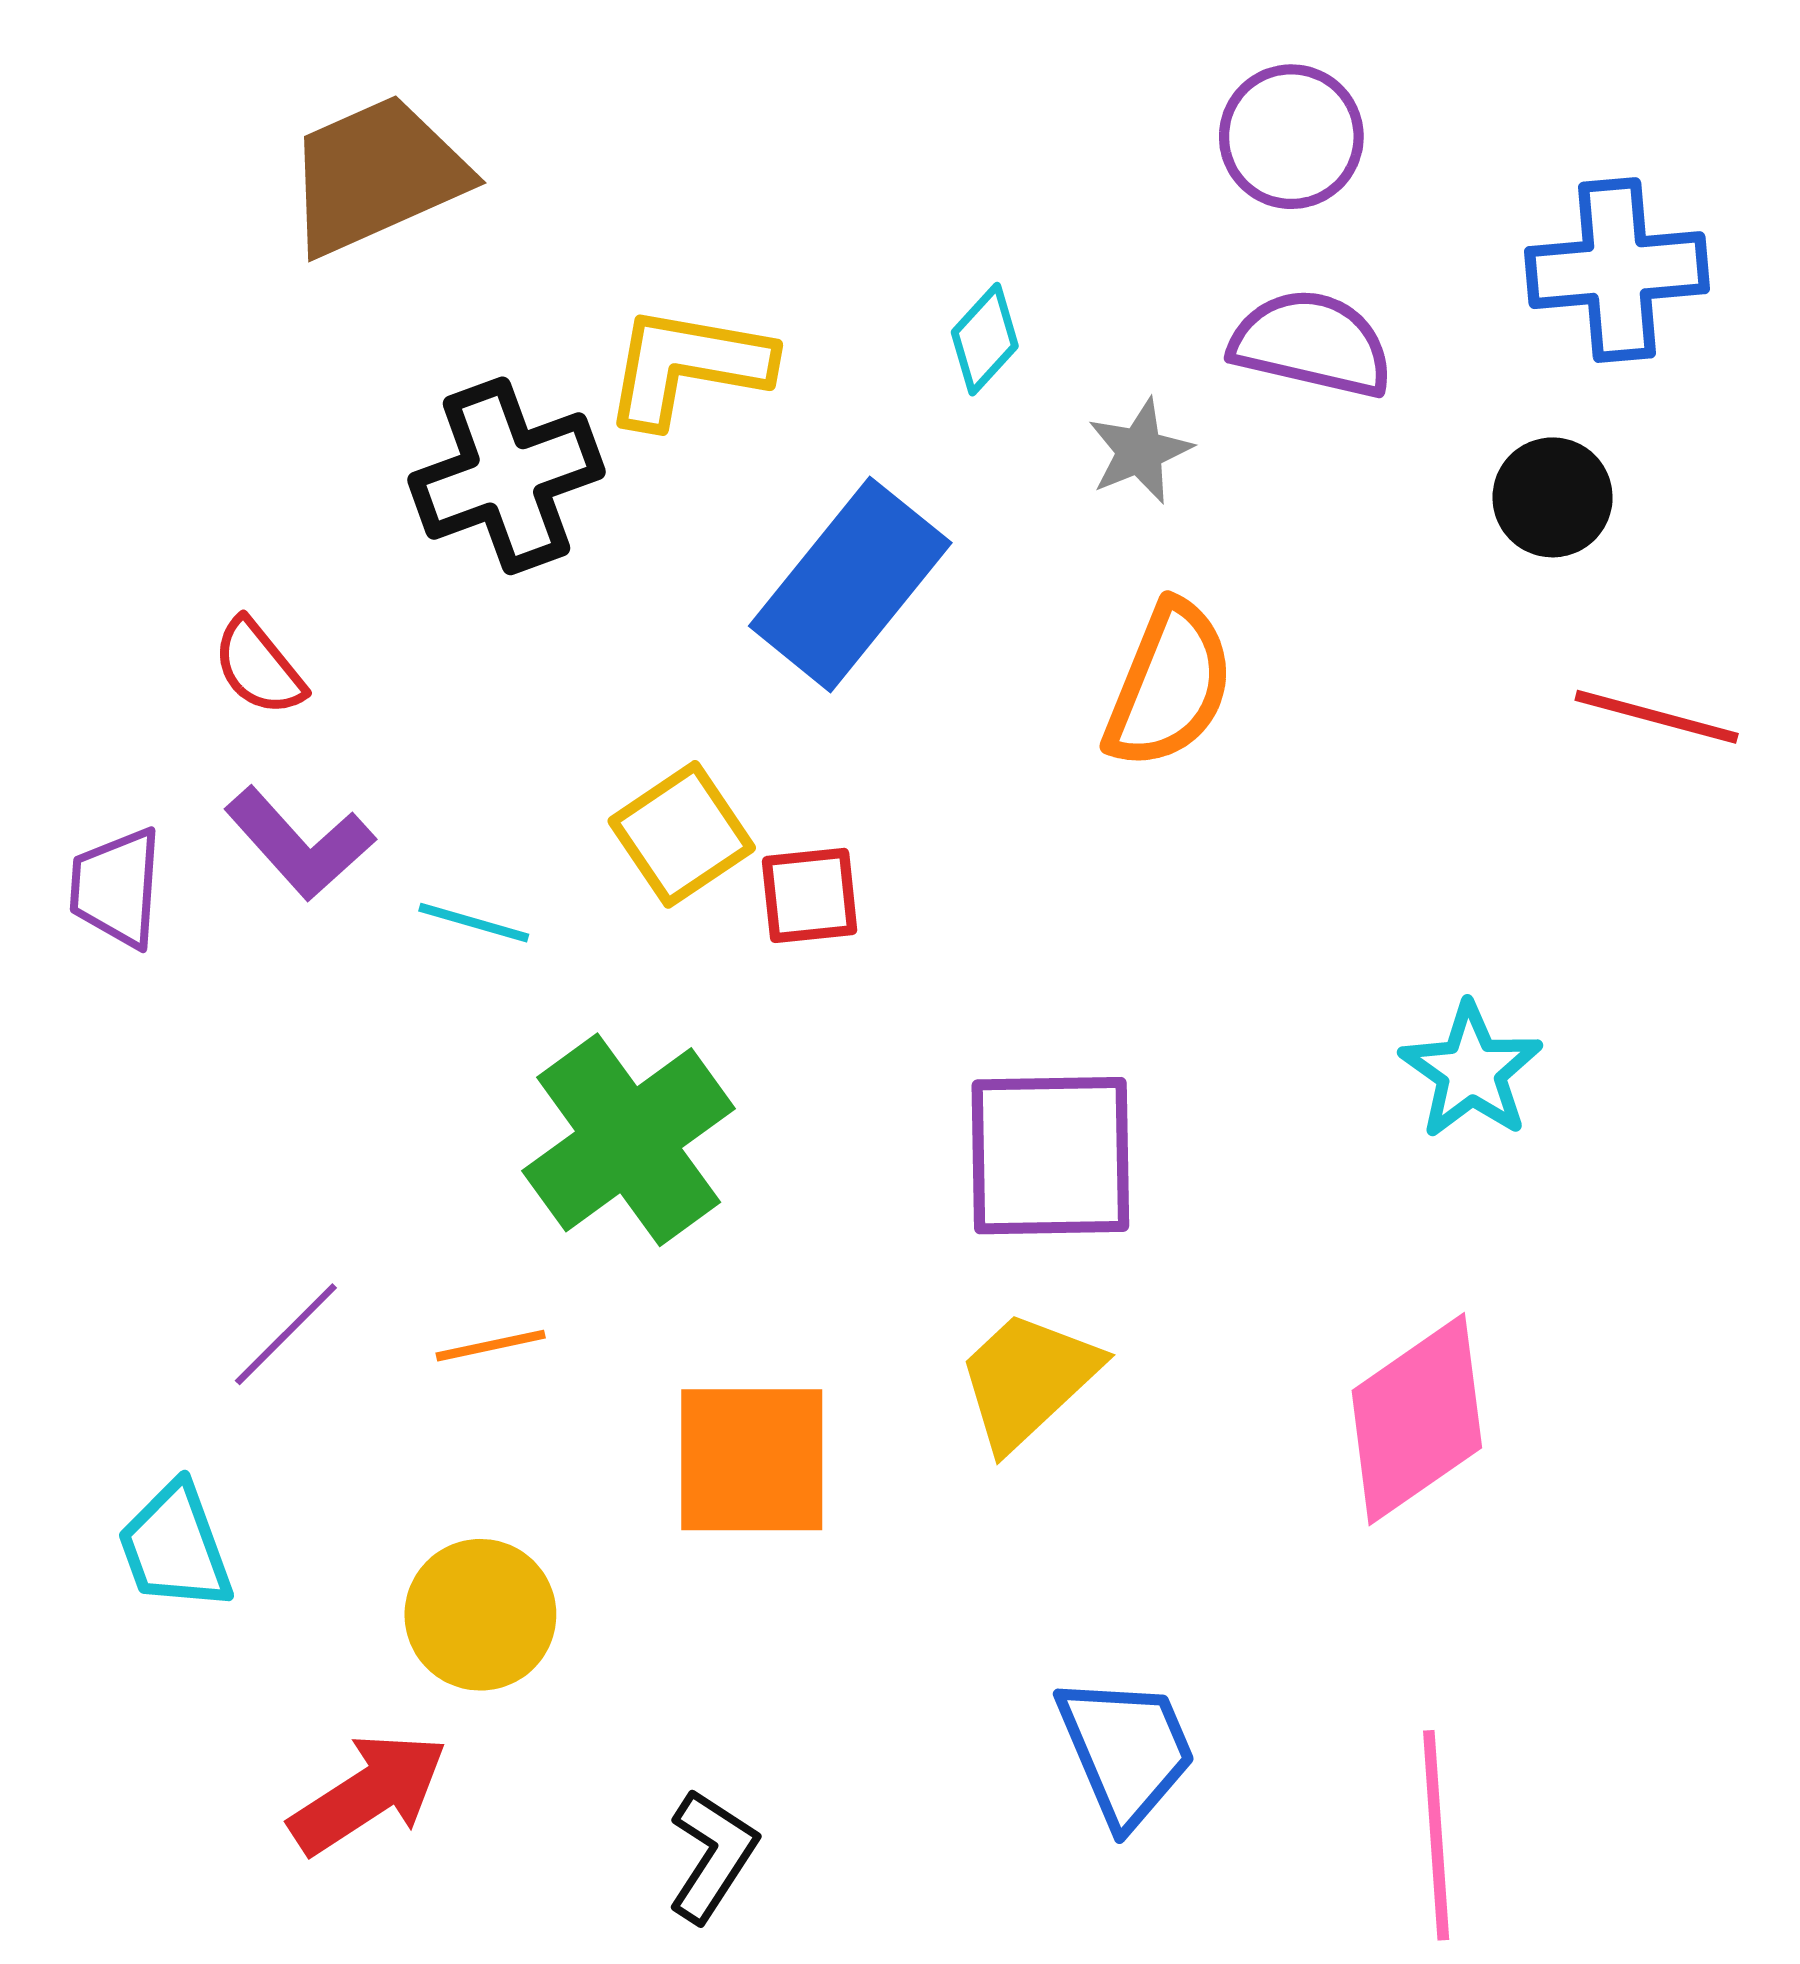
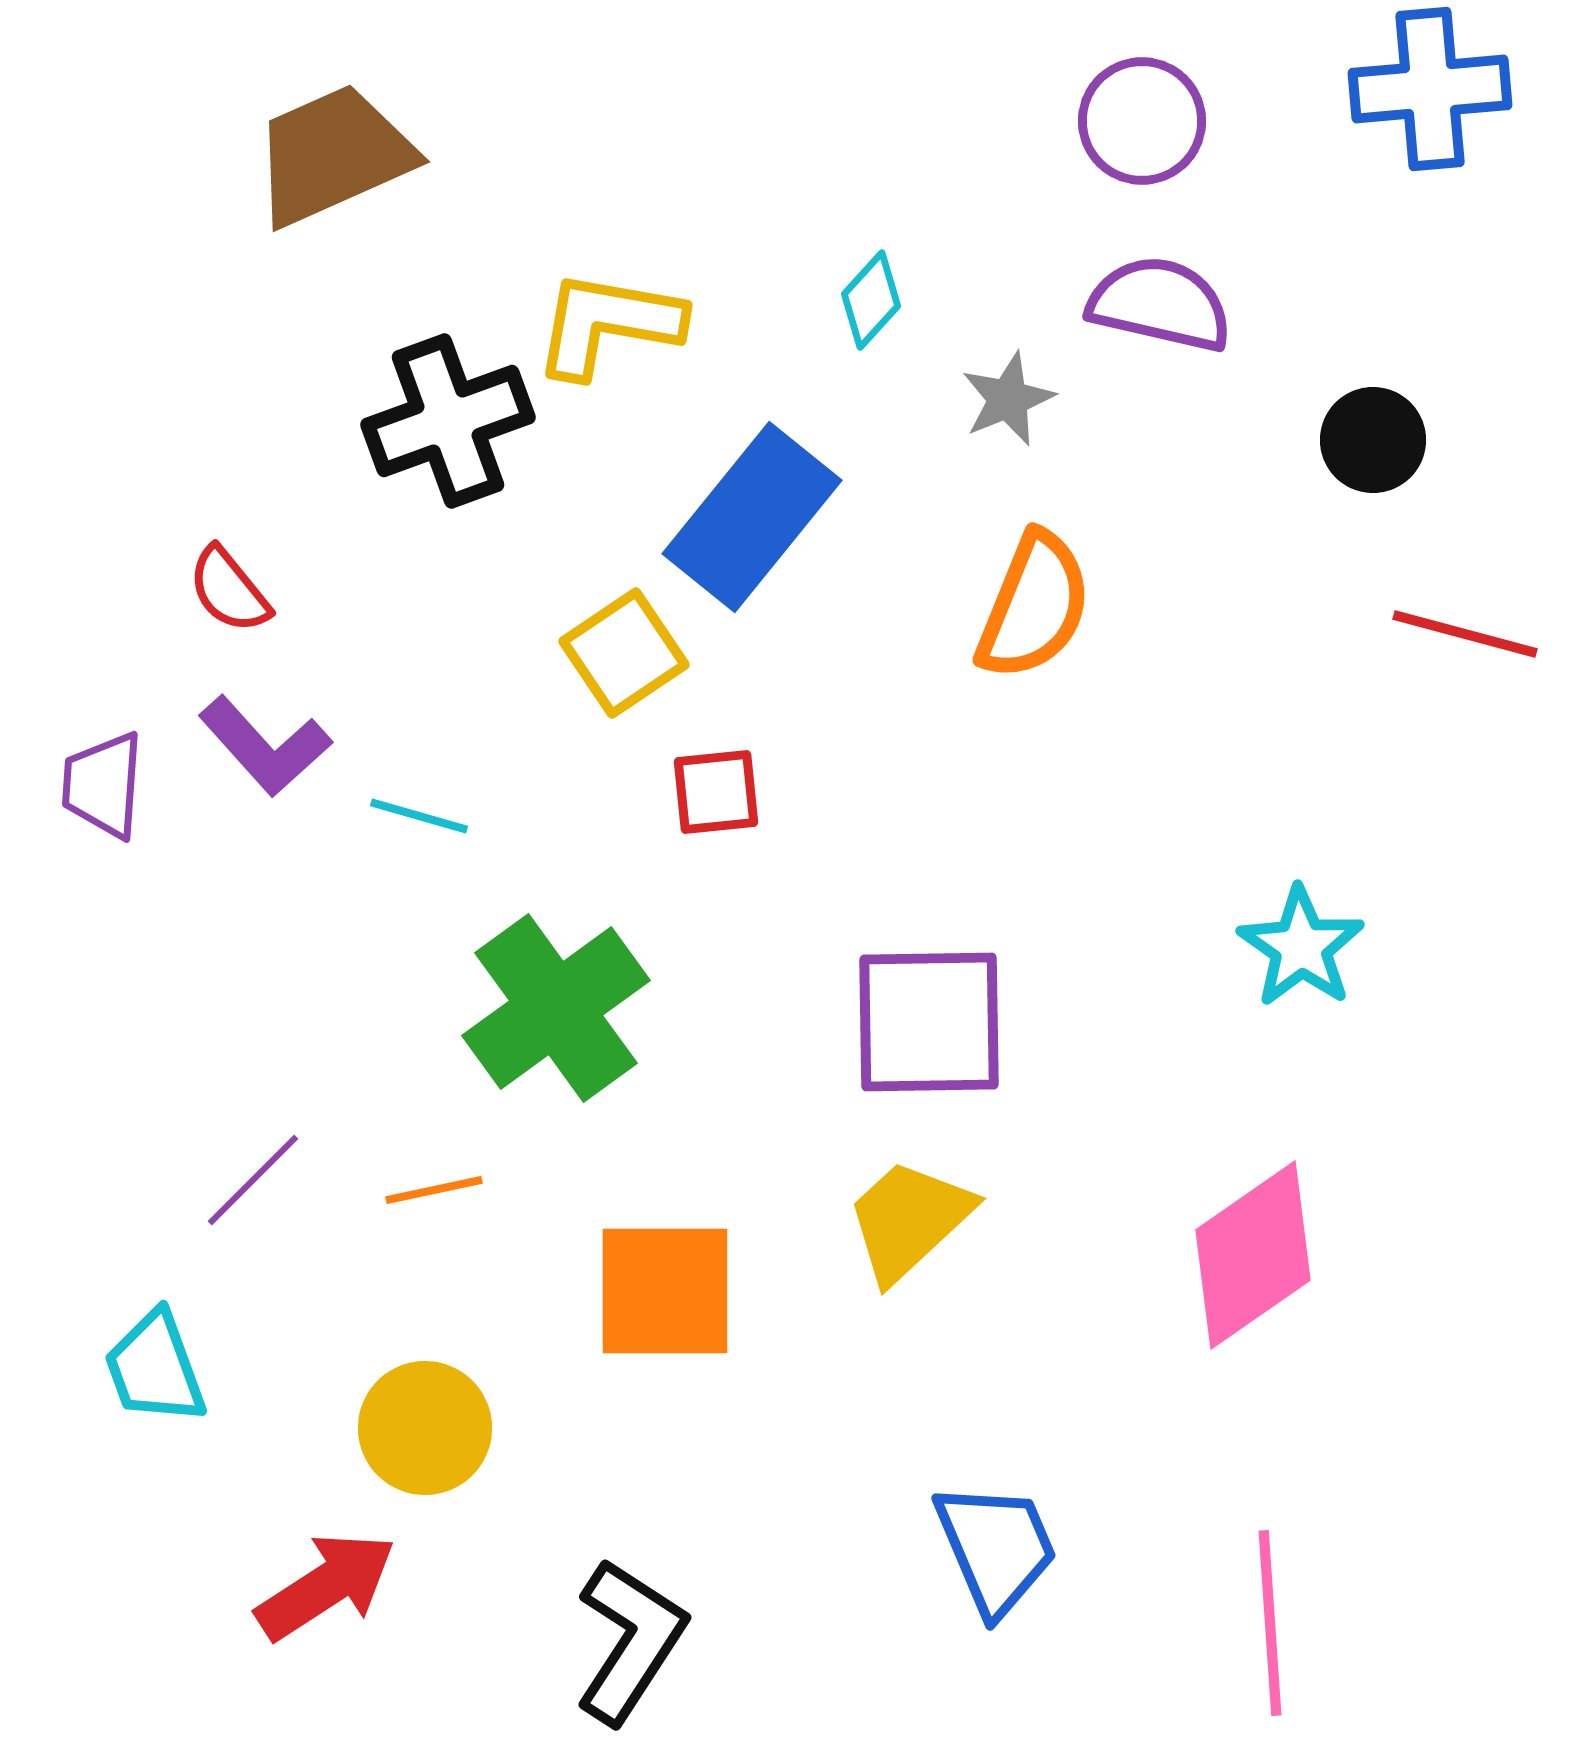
blue cross: (1617, 270) -> (1430, 89), moved
yellow square: (682, 834) -> (624, 653), moved
black L-shape: (712, 1856) -> (630, 1641), size x1.4

